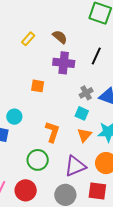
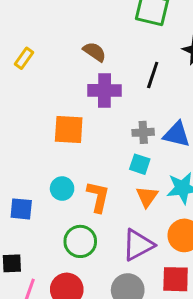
yellow rectangle: (28, 39) -> (24, 58), moved
orange square: (38, 86) -> (69, 129), size x1.5
gray cross: (86, 93) -> (143, 132), turned 32
cyan circle: (14, 117) -> (62, 189), moved

